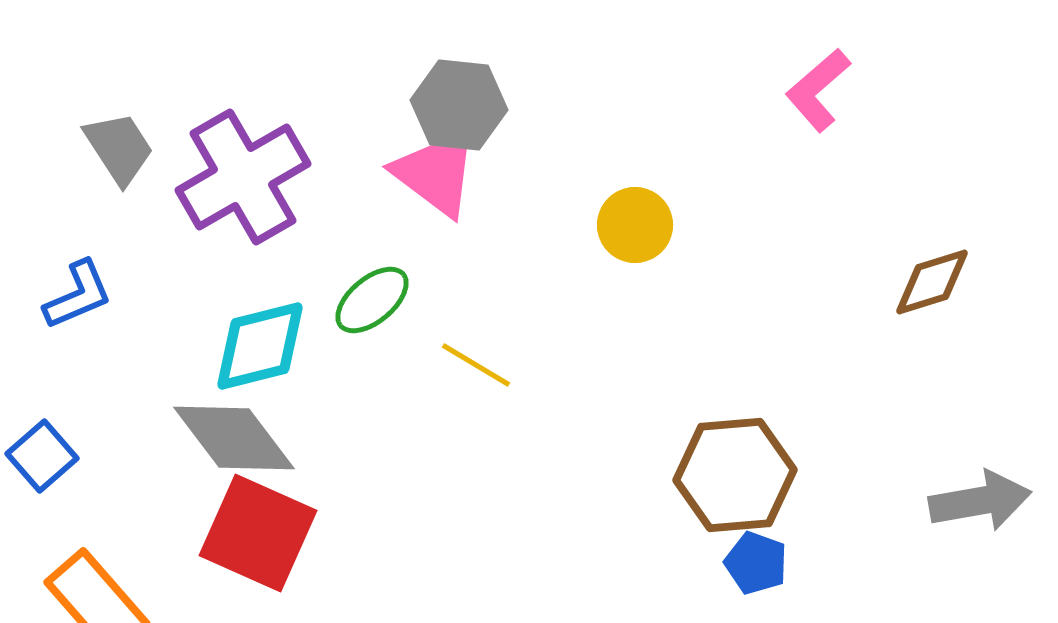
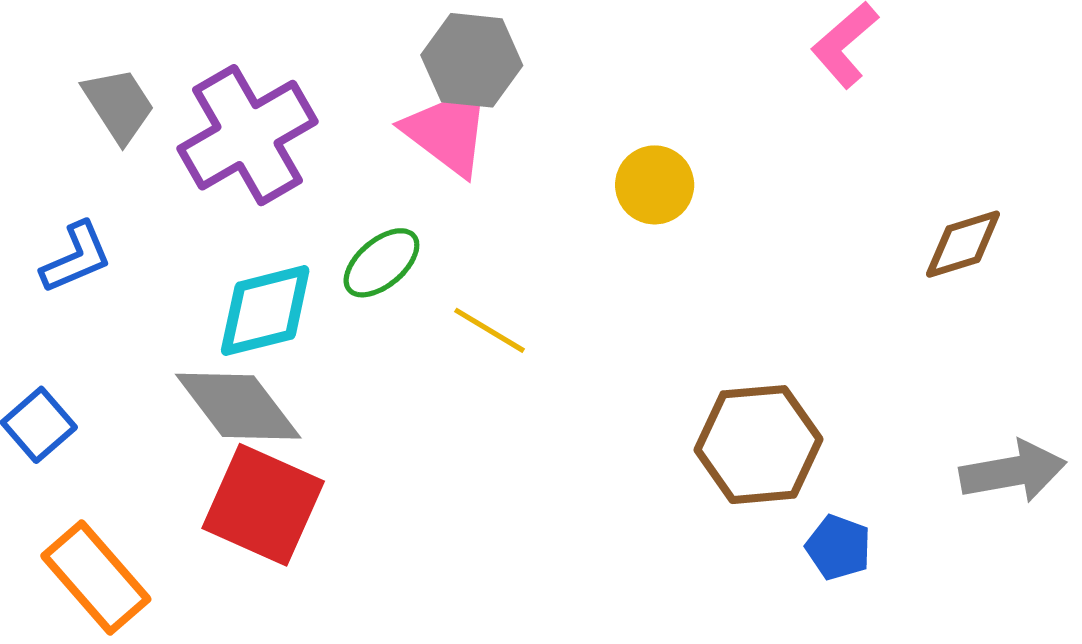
blue pentagon: (756, 563) -> (838, 547), moved

